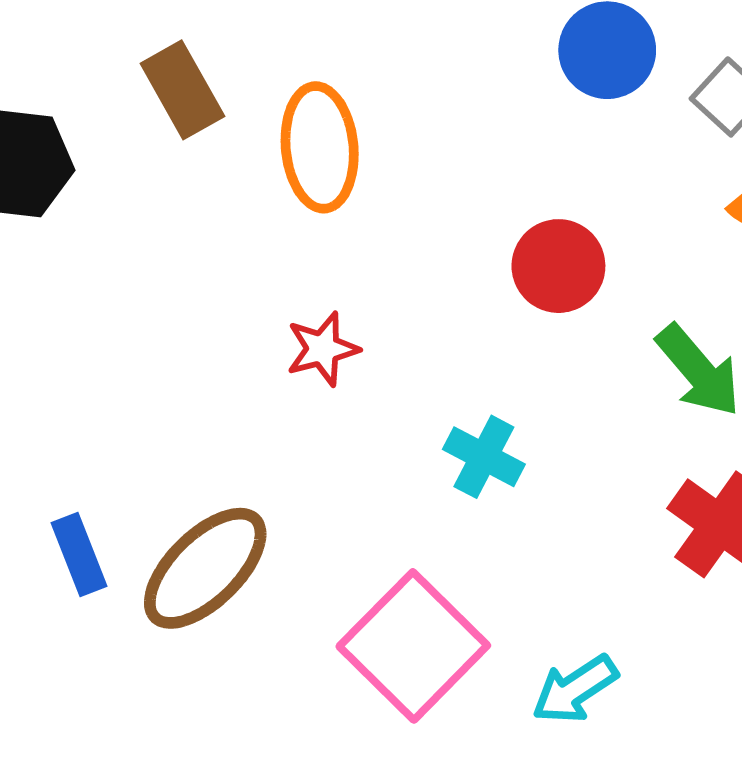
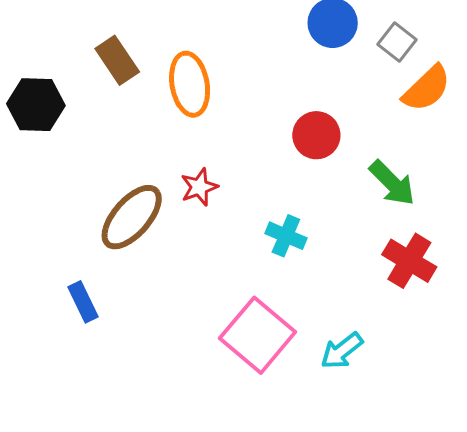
brown ellipse: (205, 568) -> (132, 217), moved

